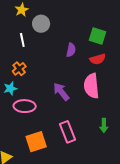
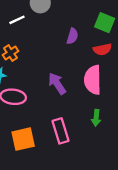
white line: (22, 40) -> (17, 20), turned 72
green arrow: (104, 125) -> (96, 118), moved

